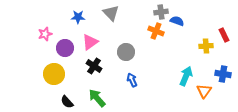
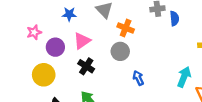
blue semicircle: (177, 21) -> (174, 18), turned 64
orange cross: (156, 31) -> (126, 28), moved
blue arrow: (132, 80) -> (138, 78), moved

